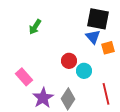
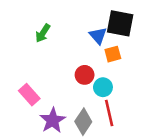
blue triangle: (93, 37) -> (98, 36), moved
orange square: (108, 48) -> (113, 54), moved
red line: (106, 94) -> (109, 113), moved

